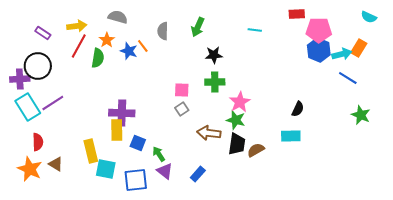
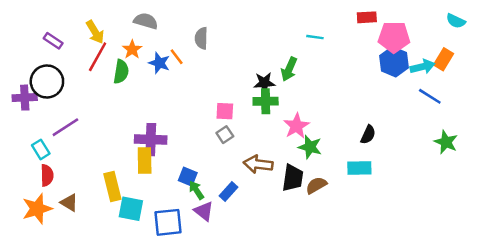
yellow arrow: (77, 26) -> (95, 32), turned 66
green arrow: (198, 27) -> (289, 69), moved
black star: (214, 55) -> (264, 83), moved
cyan rectangle: (28, 107) -> (41, 149), moved, size x0.6
green star: (236, 120) -> (310, 147), moved
blue square: (138, 143) -> (188, 177), moved
orange star: (30, 169) -> (37, 209), turned 30
blue rectangle: (198, 174) -> (229, 191), moved

